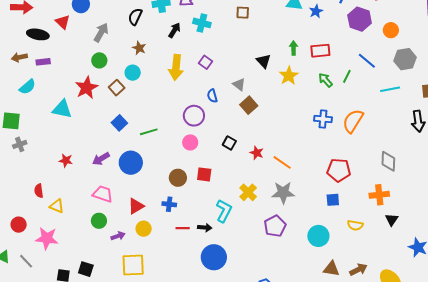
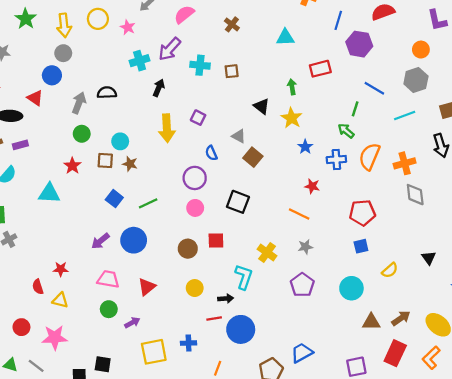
blue star: (316, 11) -> (305, 147), moved
brown square: (243, 13) -> (232, 71), moved
black semicircle: (135, 17) -> (107, 93), moved, turned 72
cyan cross: (202, 23) -> (200, 65), moved
orange circle: (391, 30) -> (421, 50), moved
brown star: (139, 48) -> (130, 164), moved
red rectangle: (320, 51) -> (320, 69), moved
green arrow: (326, 80) -> (346, 131), moved
red star: (87, 88) -> (72, 166), size x0.7
brown square: (117, 88) -> (105, 161), turned -35
black square: (229, 143) -> (238, 202), size x1.5
red star: (257, 153) -> (312, 186), moved
red star: (66, 160) -> (61, 269), moved
gray star: (283, 193) -> (305, 247), size x0.6
orange cross: (379, 195) -> (405, 163), moved
blue cross: (169, 204) -> (189, 343), moved
yellow semicircle: (355, 225) -> (390, 270), turned -42
red line: (183, 228) -> (214, 318), moved
yellow circle: (144, 229) -> (195, 288), moved

